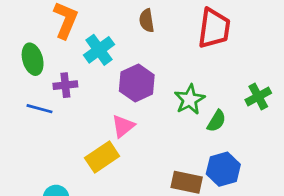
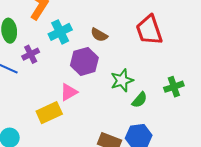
brown semicircle: (147, 21) -> (99, 35), moved, turned -60
red trapezoid: (214, 28) -> (149, 30), turned 144
purple cross: (65, 85) -> (31, 54), turned -30

